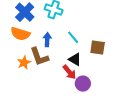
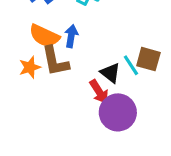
orange semicircle: (20, 34) -> (44, 36), moved
cyan line: (73, 37) -> (131, 65), moved
purple circle: (83, 84) -> (118, 112), size x1.5

